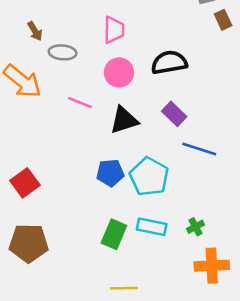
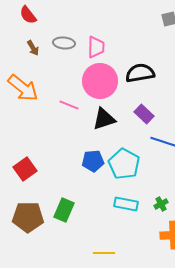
gray ellipse: (63, 52) -> (64, 43), moved
pink circle: (119, 72) -> (100, 81), size x1.5
green rectangle: (114, 234) -> (64, 210), moved

